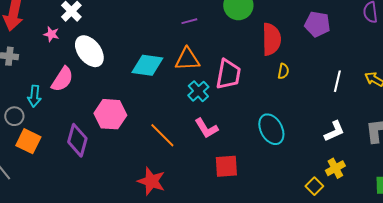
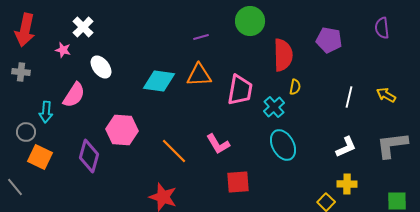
white ellipse: (89, 51) -> (101, 67), size x0.7
cyan cross: (198, 91) -> (274, 107), moved
yellow cross: (335, 168) -> (347, 184), turned 30

